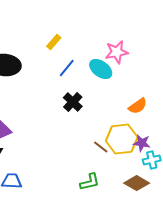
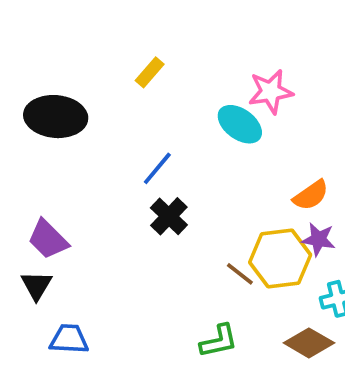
blue line: (67, 68) -> (157, 168), moved
black cross: (73, 102) -> (169, 216), moved
purple star: (142, 143) -> (319, 239), moved

